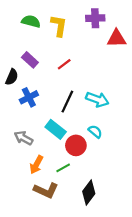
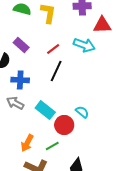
blue cross: (29, 97) -> (20, 80), turned 30
cyan arrow: (97, 99) -> (84, 45), moved
black line: (67, 102) -> (56, 71), moved
gray arrow: (24, 138) -> (15, 103), moved

